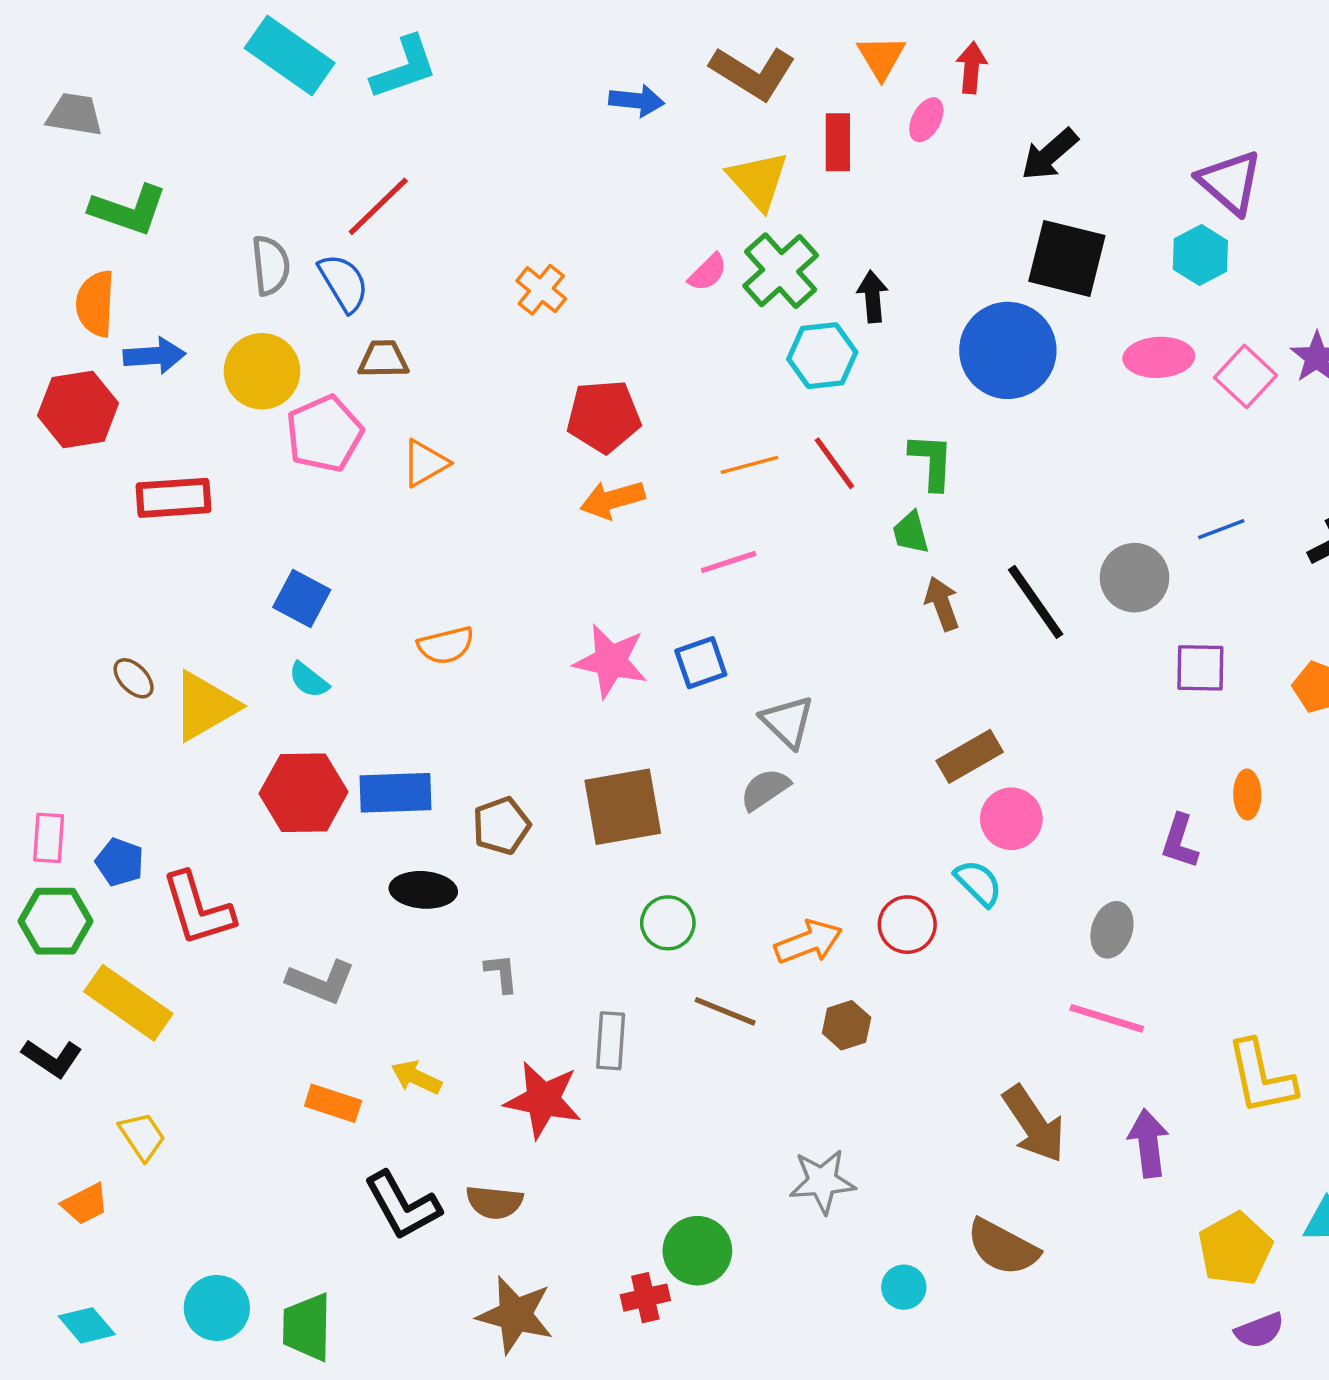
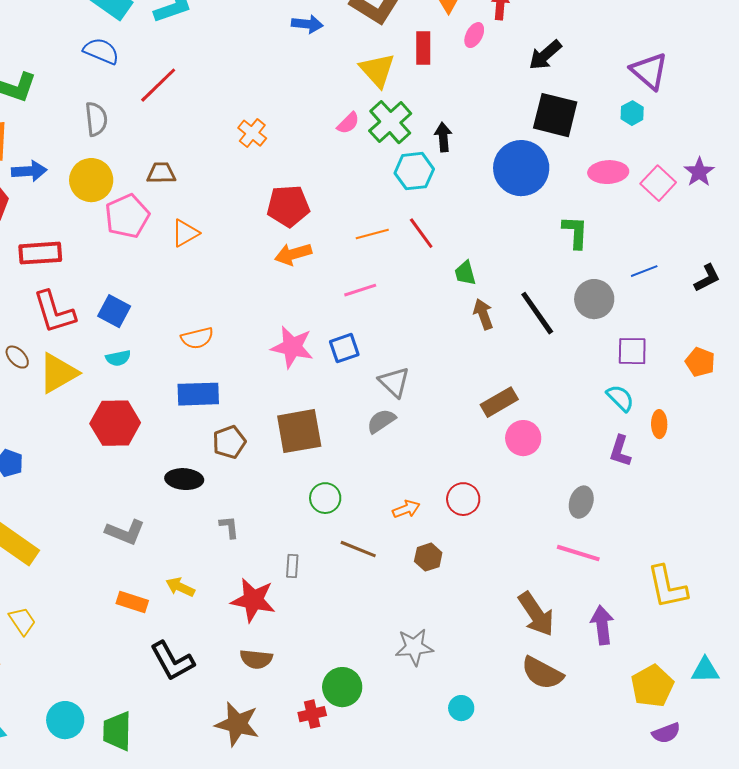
cyan hexagon: (1200, 255) -> (632, 113), size x0.7
blue semicircle: (343, 283) -> (101, 51), moved, turned -36
green L-shape: (932, 461) -> (575, 232), moved
cyan semicircle: (309, 680) -> (118, 358), turned -50
blue rectangle: (396, 793) -> (198, 394), moved
cyan semicircle: (978, 883) -> (620, 398), moved
red L-shape: (198, 909) -> (54, 312), moved
orange arrow: (808, 942) -> (406, 509), size x0.7
gray rectangle: (611, 1041) -> (292, 566), size x0.7
brown semicircle: (494, 1202) -> (256, 659), moved
brown semicircle: (1003, 1247) -> (542, 673), moved

